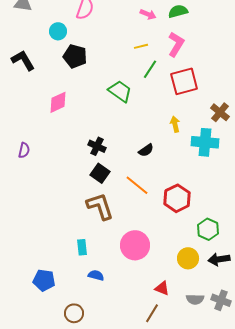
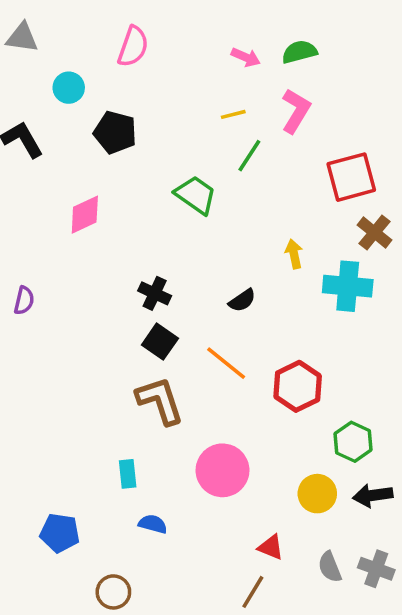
cyan circle: (58, 31) -> (69, 88), moved
red square: (184, 81) -> (351, 177), moved
gray semicircle: (195, 299) -> (330, 567), turned 66

